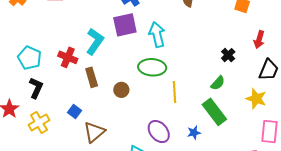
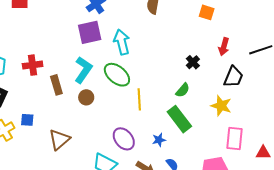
cyan L-shape: (95, 41) -> (83, 70), moved
red cross: (68, 57) -> (33, 65), turned -30
green ellipse: (152, 67) -> (117, 75), turned 36
blue square: (74, 112) -> (27, 120), moved, turned -32

